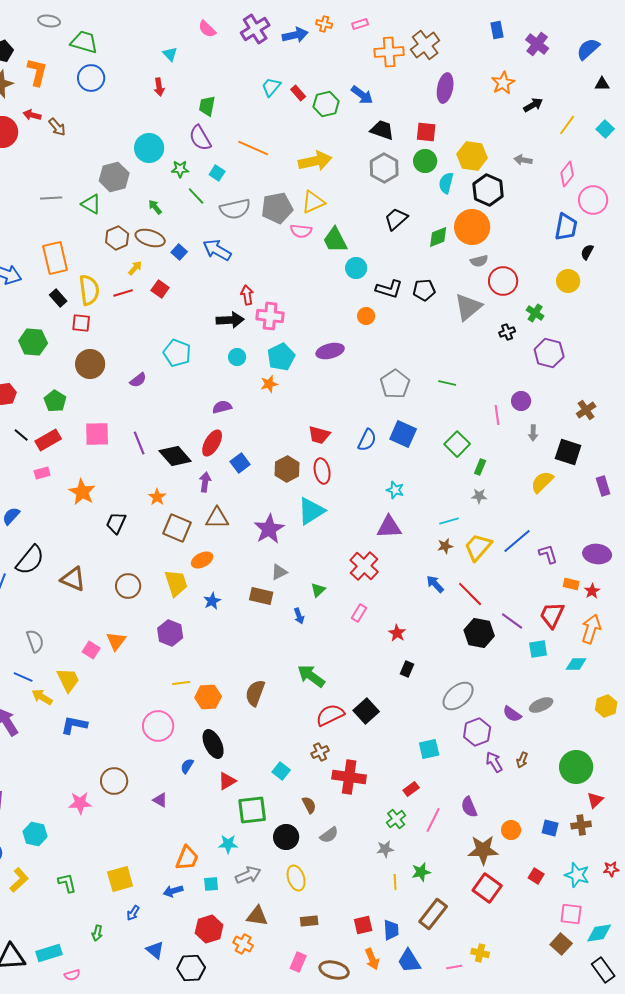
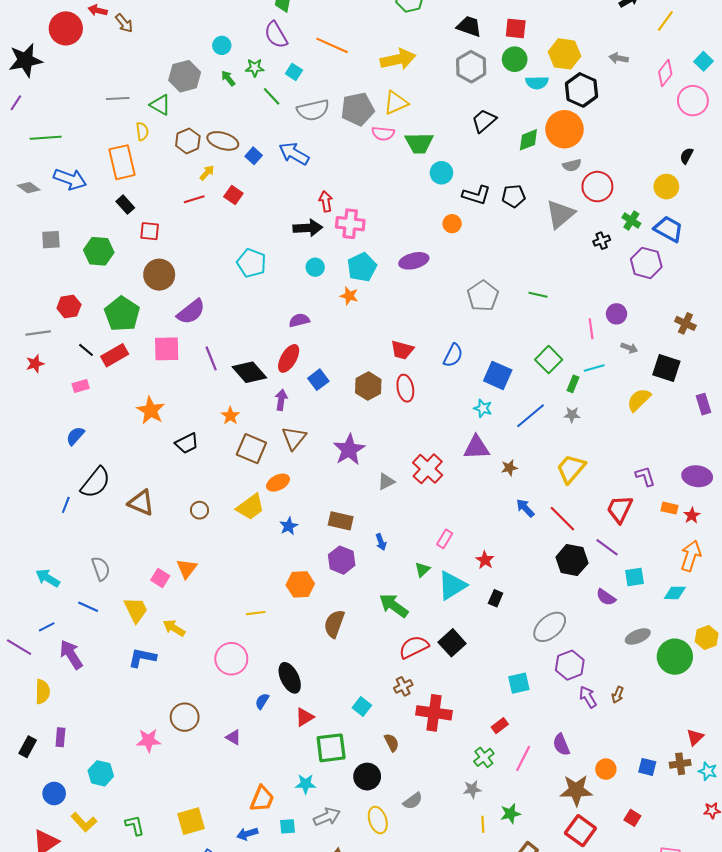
cyan square: (605, 129) -> (704, 61), moved
cyan circle: (149, 148) -> (222, 45), size x0.6
cyan semicircle: (446, 183) -> (537, 83), turned -105
green arrow: (155, 207) -> (228, 78), moved
blue trapezoid: (566, 227) -> (668, 229), moved, turned -72
green trapezoid: (335, 240) -> (419, 143), turned -64
yellow semicircle: (89, 290) -> (142, 131), moved, size x0.6
purple semicircle: (138, 380) -> (191, 312), moved, size x1.6
orange star: (269, 384) -> (349, 296), turned 30
green pentagon: (55, 401) -> (122, 314), size x1.5
brown cross: (586, 410) -> (685, 323), turned -30
gray arrow: (533, 433) -> (629, 348), turned -70
blue square: (403, 434) -> (498, 375), moved
pink rectangle: (42, 473) -> (81, 386), moved
cyan triangle: (311, 511) -> (452, 586), moved
brown triangle: (217, 518) -> (294, 438), turned -50
cyan line: (449, 521) -> (594, 368), moved
black trapezoid: (116, 523) -> (187, 443), turned -140
blue line: (517, 541) -> (531, 416), moved
brown star: (445, 546) -> (509, 468), moved
red cross: (364, 566) -> (428, 469), moved
gray triangle: (279, 572) -> (386, 482), moved
yellow trapezoid: (176, 583) -> (250, 507), turned 72
brown circle: (128, 586) -> (199, 510), size x0.7
green triangle: (318, 590) -> (422, 570), moved
red trapezoid: (552, 615) -> (620, 509), moved
purple hexagon: (170, 633) -> (342, 560), moved
yellow arrow: (42, 697) -> (174, 628), moved
orange hexagon: (208, 697) -> (300, 584), moved
purple semicircle: (512, 714) -> (606, 597), moved
green circle: (576, 767) -> (675, 657), moved
gray semicircle: (329, 835) -> (413, 801), moved
cyan star: (577, 875) -> (708, 771), moved, size x0.7
yellow L-shape: (19, 880) -> (84, 822), turned 90

